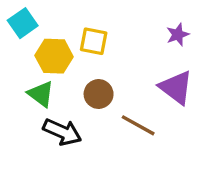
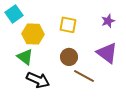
yellow square: (94, 41) -> (68, 25), moved
brown circle: (99, 94) -> (69, 57), moved

